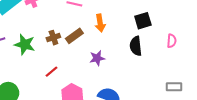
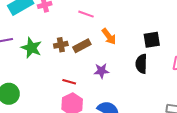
orange arrow: (100, 23) -> (109, 36), turned -36
red line: (52, 72) -> (69, 82), moved, turned 48

